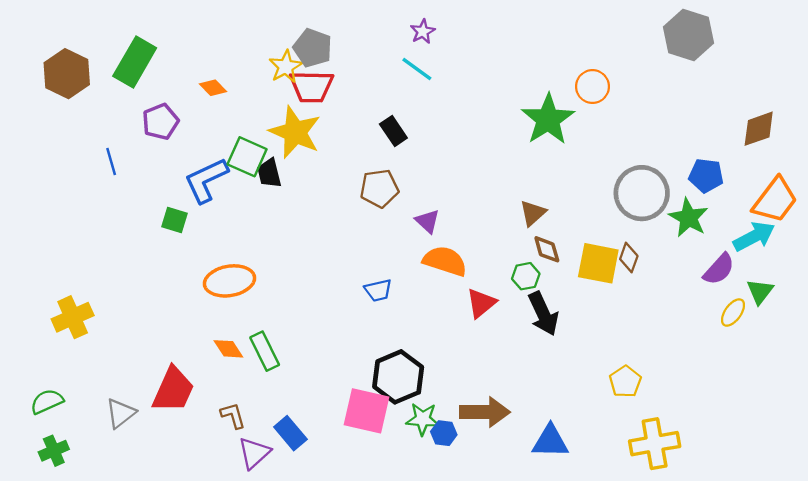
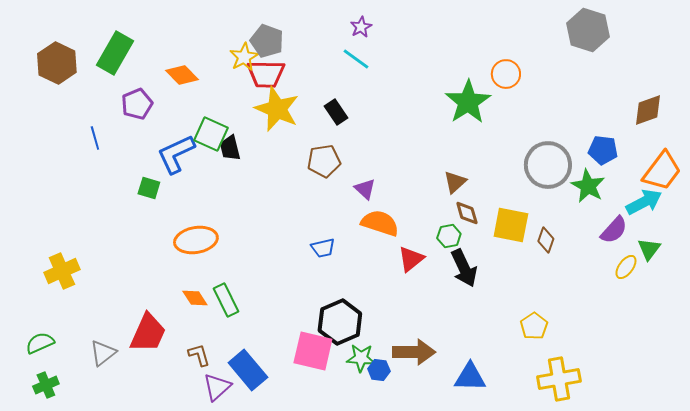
orange diamond: (213, 88) -> (182, 75), size x1.4
yellow star: (295, 132) -> (277, 109), moved
brown diamond: (629, 257) -> (546, 240), moved
blue rectangle: (290, 433) -> (248, 370), size x1.4

